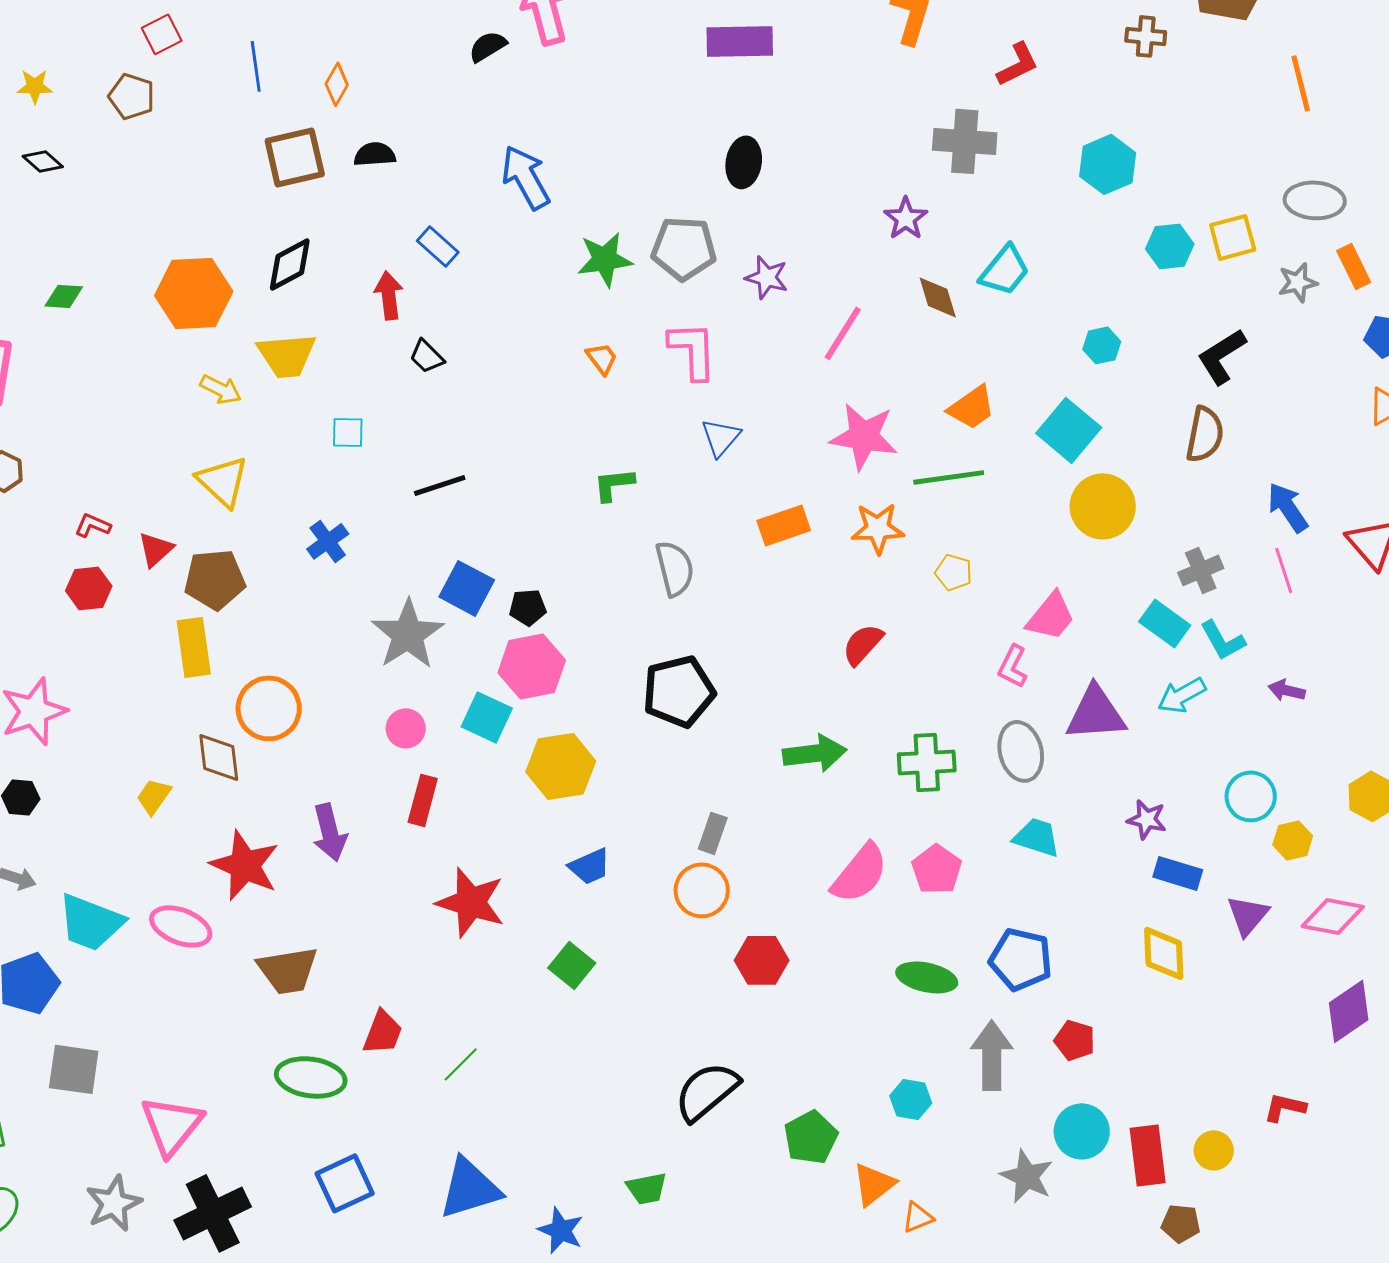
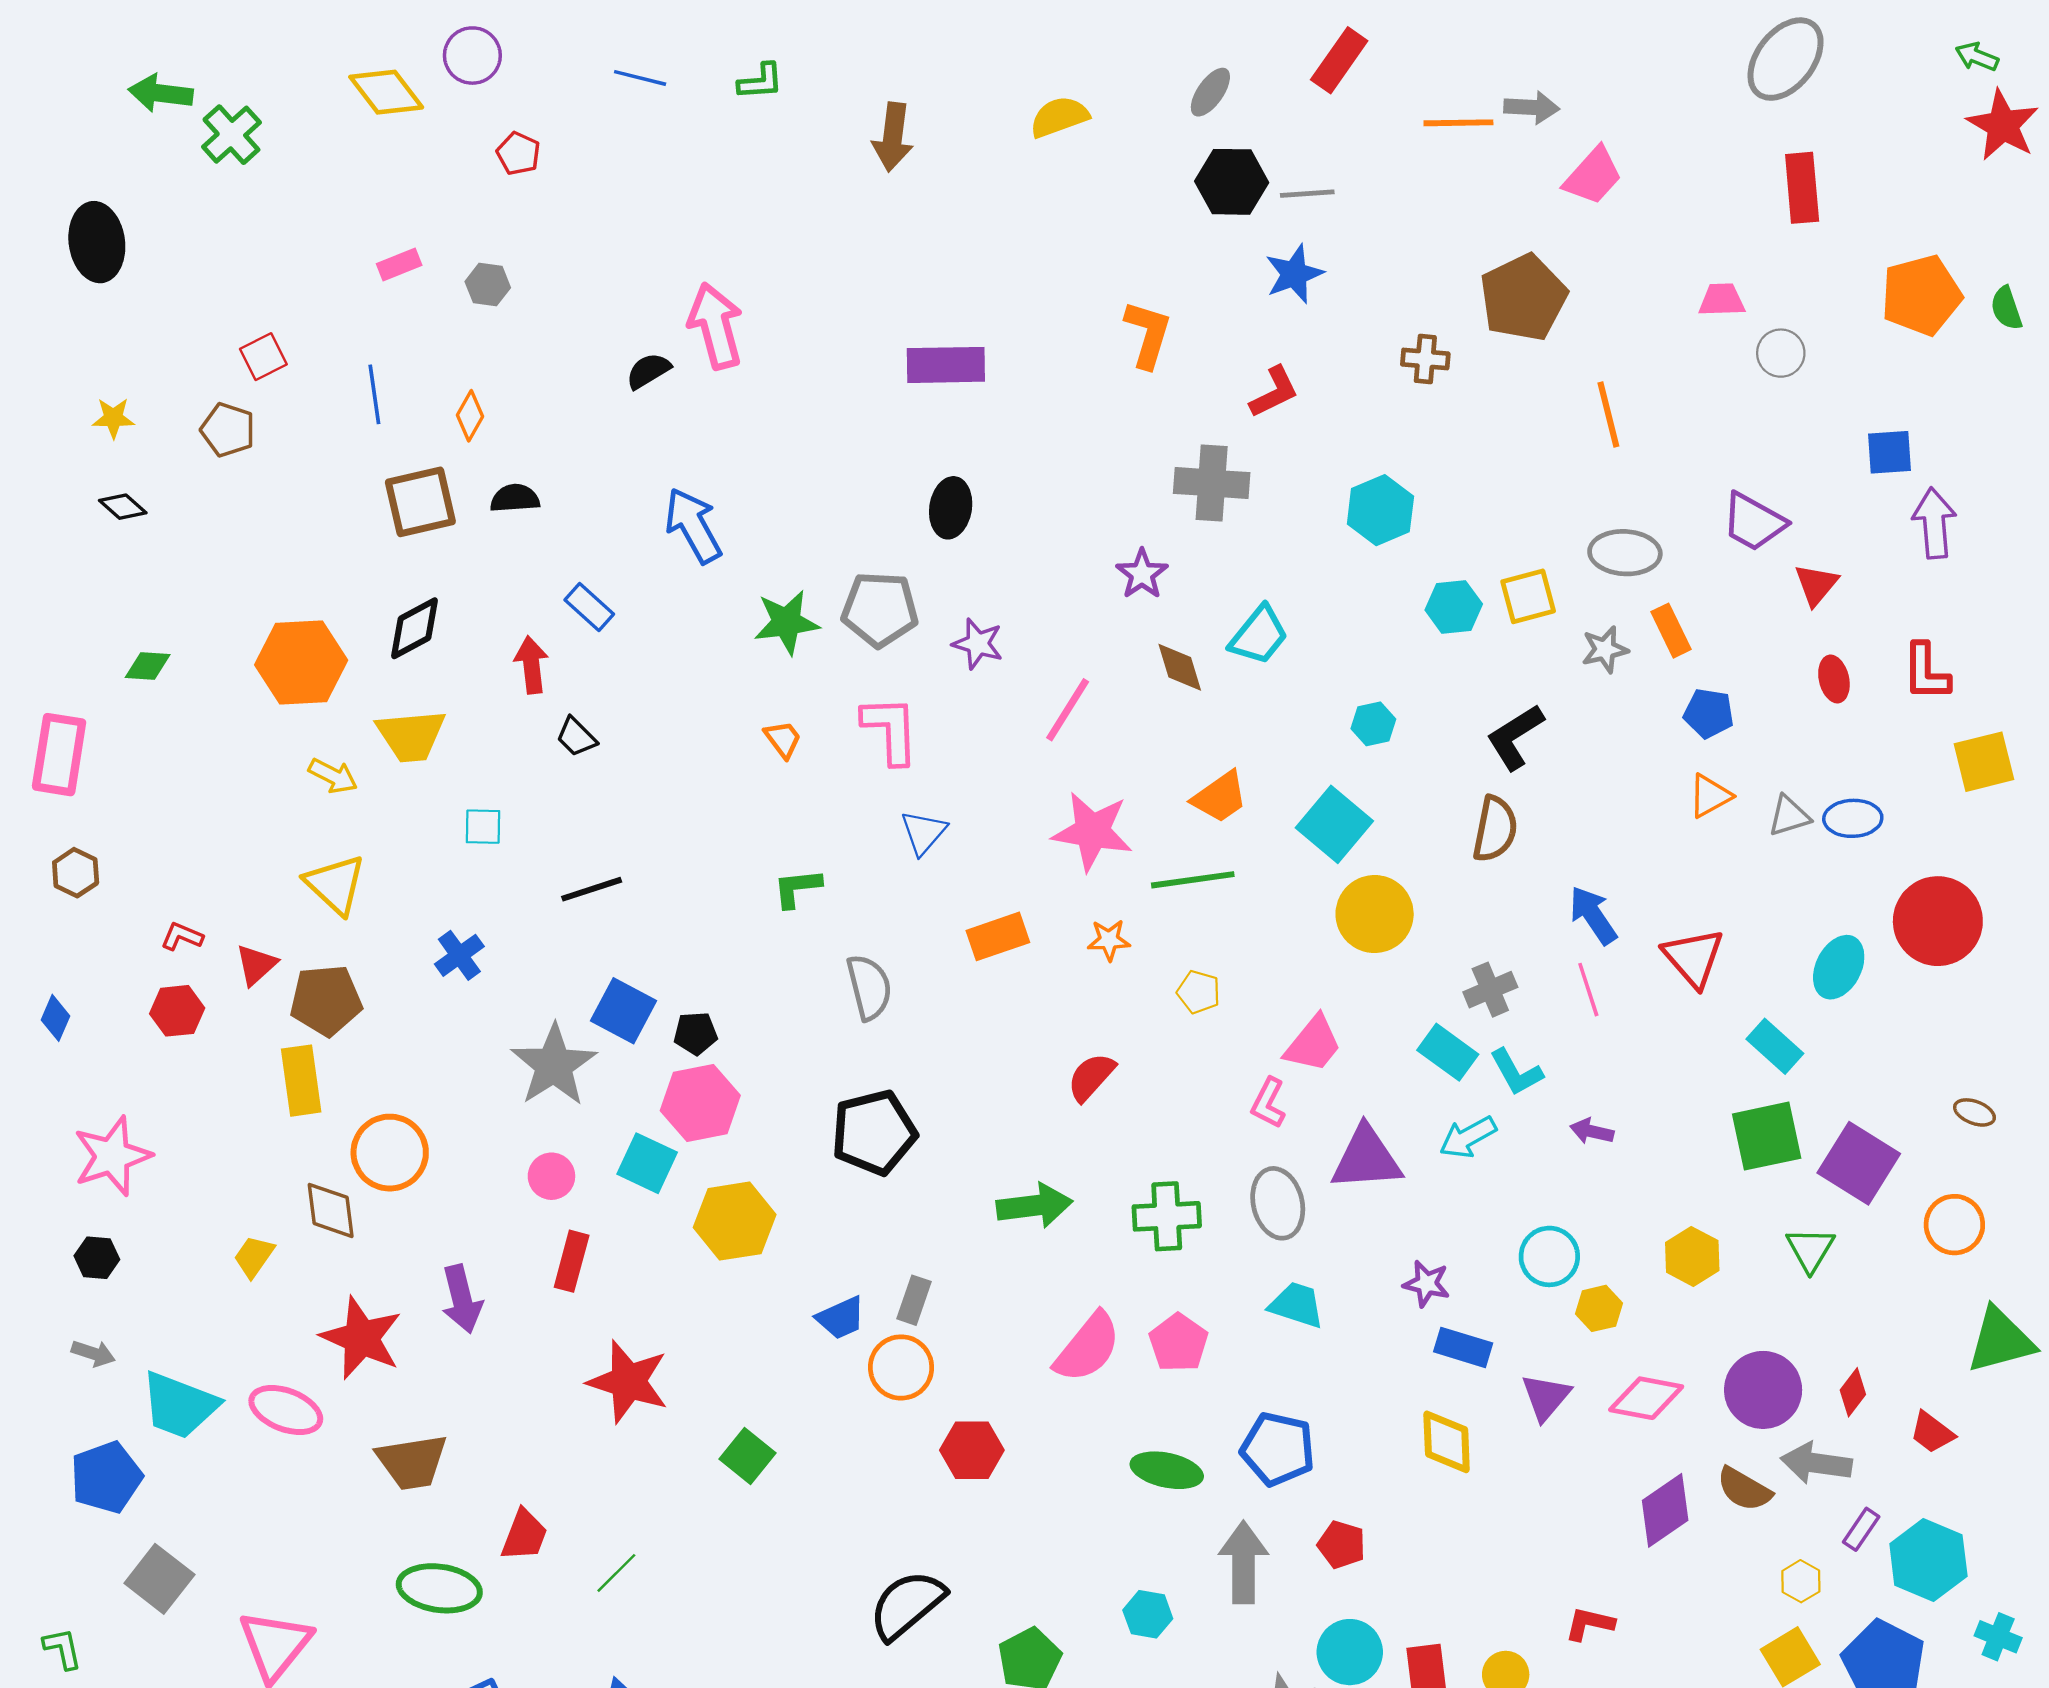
orange star: (878, 528) -> (1109, 940), size x0.7
blue trapezoid: (590, 866) -> (841, 1318), moved
gray square: (74, 1069) -> (159, 1579), turned 30

